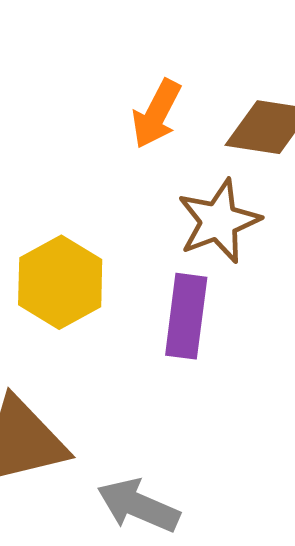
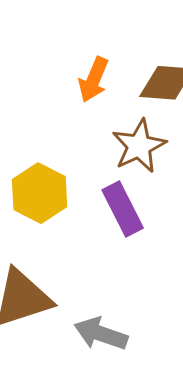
purple rectangle: (186, 316) -> (123, 209), turned -30

